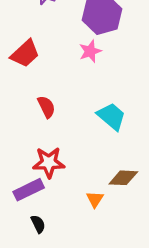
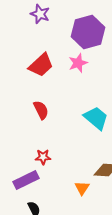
red trapezoid: (25, 54) -> (41, 65), moved
red star: (49, 162) -> (43, 157), size x0.6

